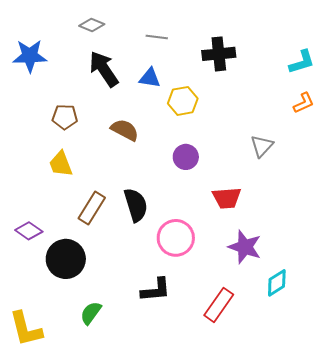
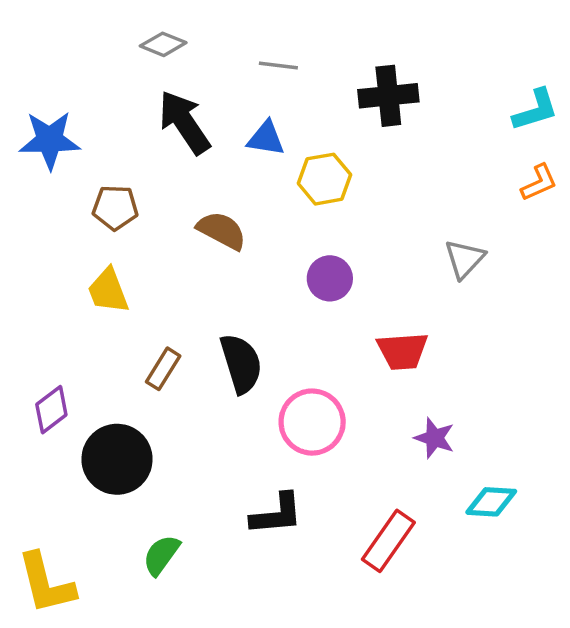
blue star: (30, 56) -> (50, 140), moved
brown rectangle: (92, 208) -> (163, 369), size x0.7
purple diamond: (29, 231) -> (51, 410), turned -72
purple star: (245, 247) -> (434, 438), size x0.7
cyan diamond: (277, 283) -> (491, 502), turned 36

